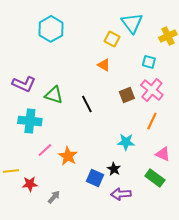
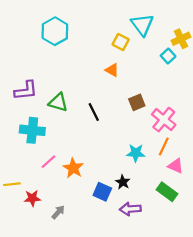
cyan square: (149, 62) -> (168, 56), moved, turned 32
purple L-shape: (24, 84) -> (26, 90), turned -30
pink cross: (152, 90) -> (164, 120), moved
orange line: (152, 121) -> (164, 146), moved

